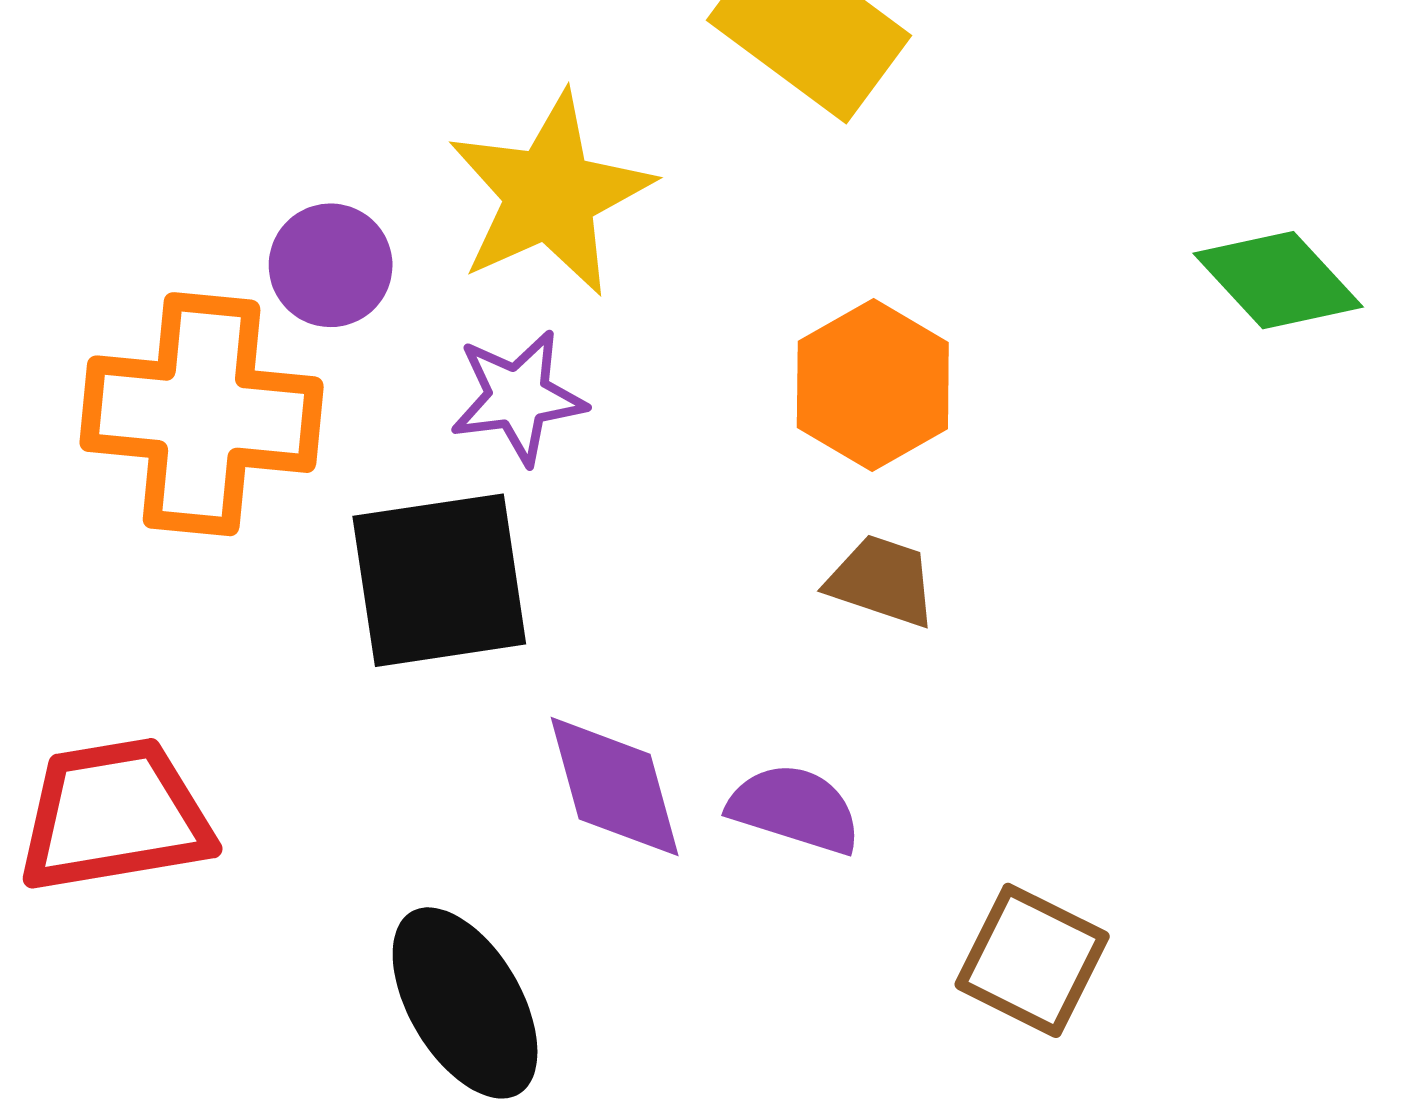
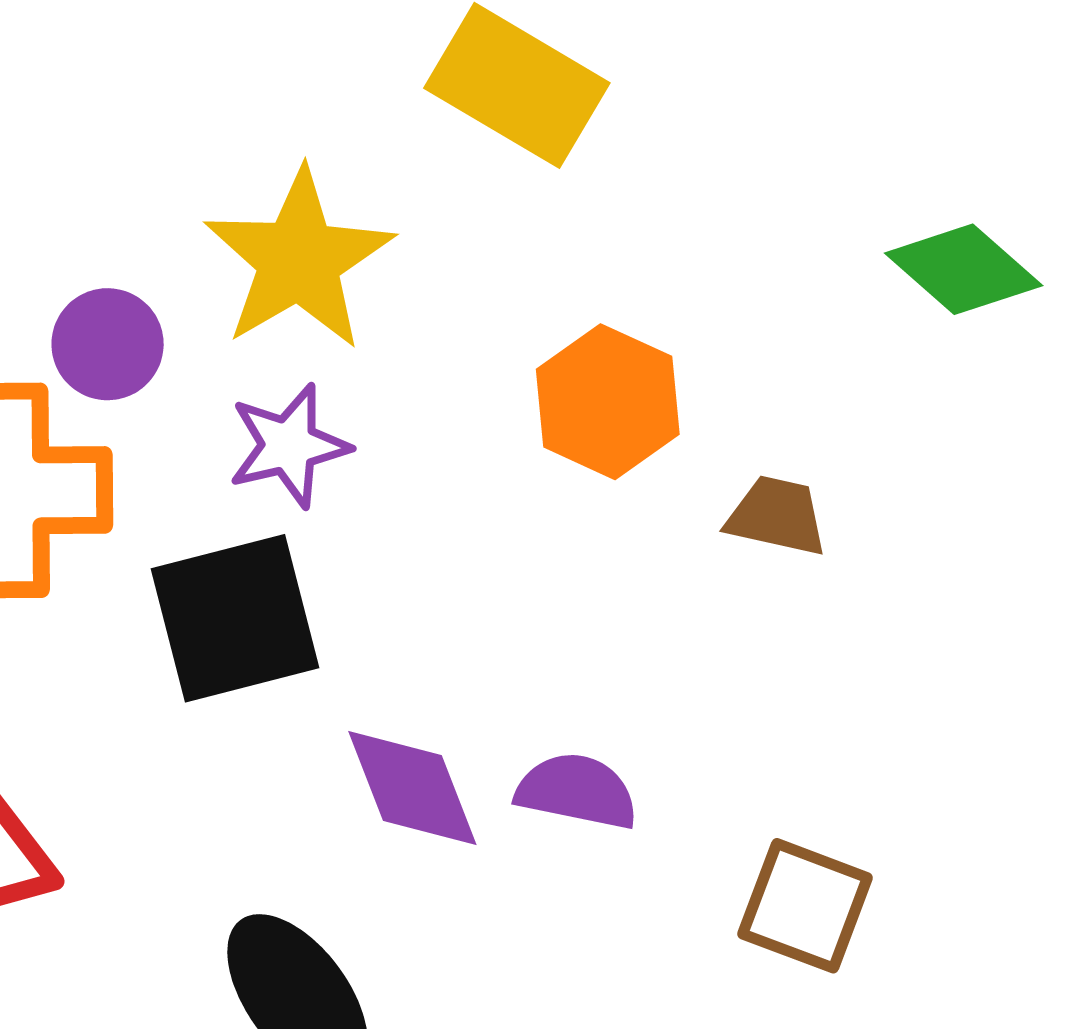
brown trapezoid: (882, 581) -> (777, 516), moved

